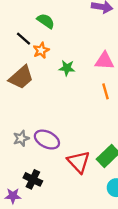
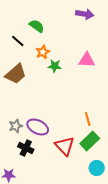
orange star: (41, 50) -> (43, 52), moved
orange line: (106, 91) -> (88, 119), moved
black cross: (33, 179) -> (26, 148), moved

